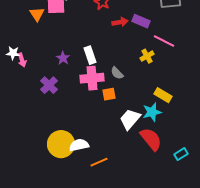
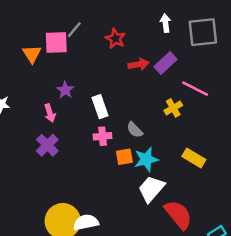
purple rectangle: (141, 21) -> (166, 63), turned -66
purple star: (63, 58) -> (65, 90), moved
pink arrow: (22, 60) -> (50, 113), moved
pink cross: (92, 78) -> (103, 136), size x0.6
cyan star: (152, 112) -> (146, 159), moved

